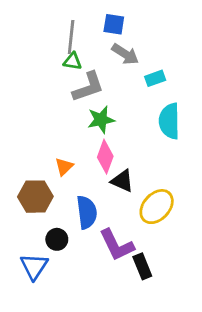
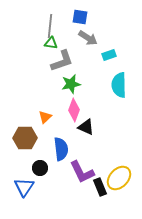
yellow ellipse: (157, 207) -> (119, 178), moved

